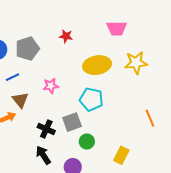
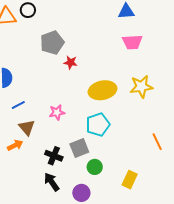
pink trapezoid: (117, 28) -> (132, 42), moved
gray pentagon: (27, 49) -> (52, 43), moved
cyan pentagon: (91, 99) -> (98, 125), turned -30

